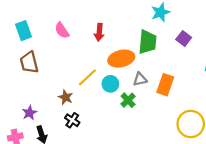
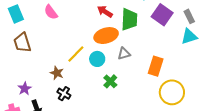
red arrow: (99, 32) -> (105, 12), moved, turned 119
purple square: (184, 39) -> (162, 15), size x1.5
orange rectangle: (165, 85) -> (156, 66), moved
green cross: (128, 100) -> (110, 81), moved

